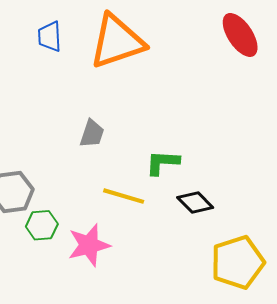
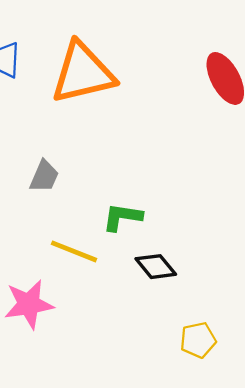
yellow pentagon: (238, 262) -> (198, 340), size x0.6

